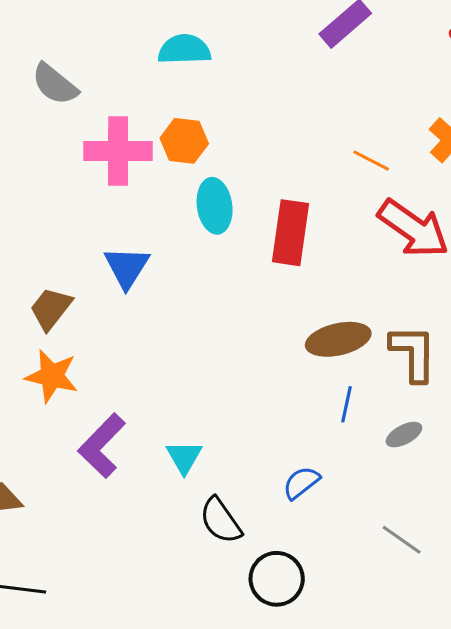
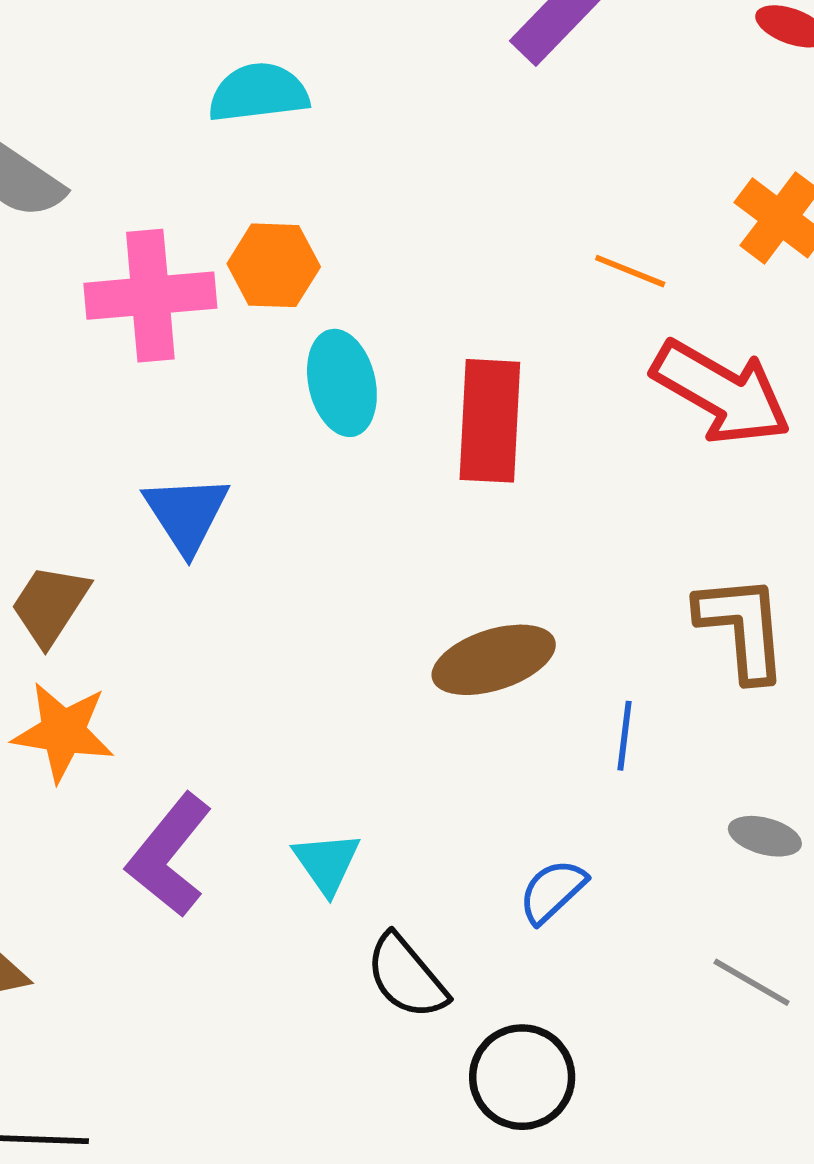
brown ellipse: (338, 339) -> (494, 660), moved
gray ellipse: (404, 435) -> (765, 836), moved, turned 48

